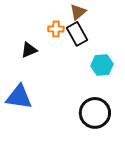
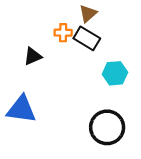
black rectangle: (77, 34) -> (87, 38), turned -30

